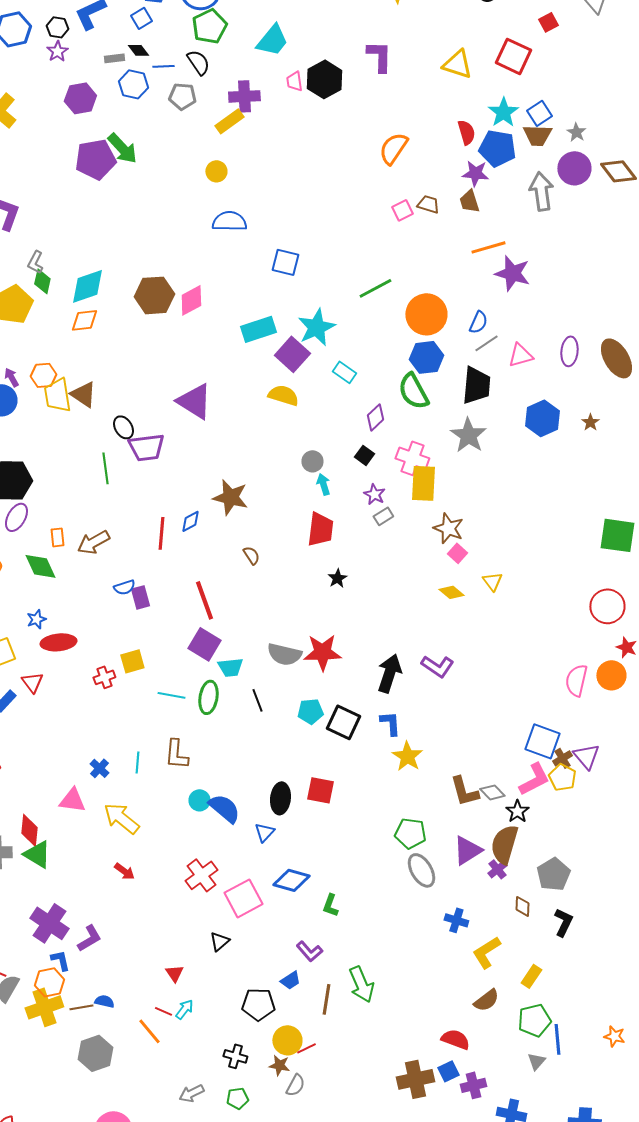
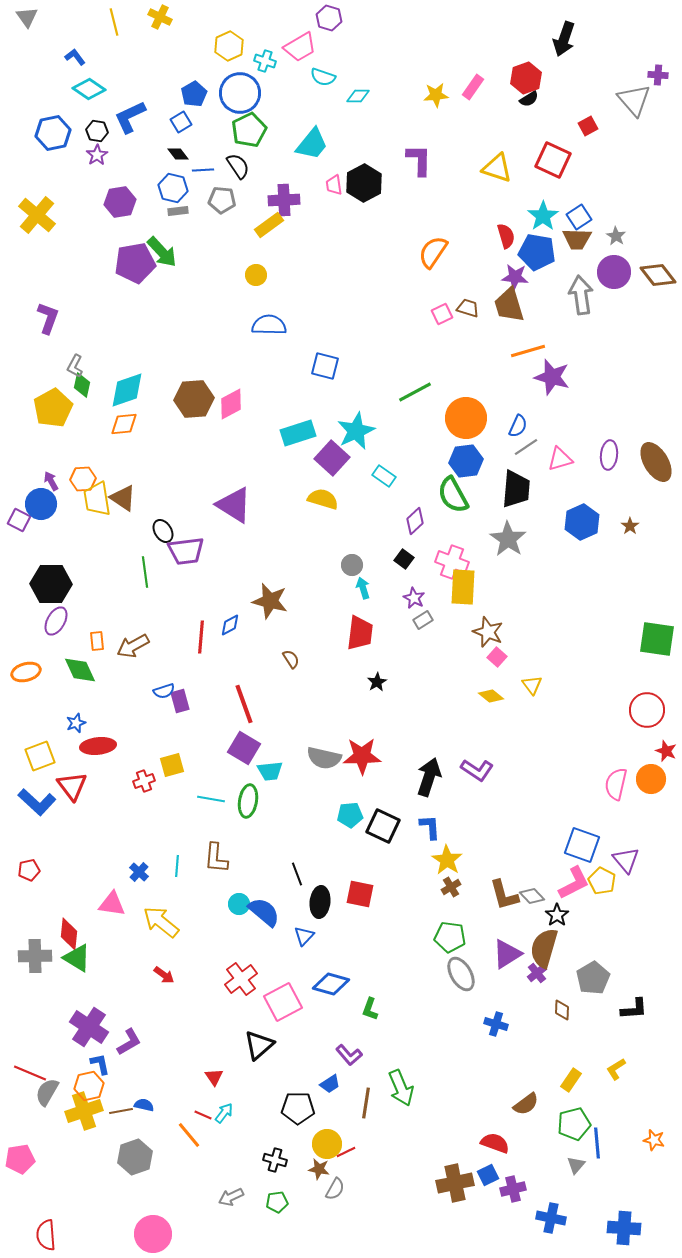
gray rectangle: (114, 58) -> (178, 211), moved
brown trapezoid: (469, 201) -> (509, 305), size x1.5
red triangle: (32, 682) -> (72, 786), size x1.4
black line: (257, 700) -> (297, 874), moved
brown cross: (562, 758) -> (451, 887), moved
black L-shape: (563, 922) -> (634, 1009), moved, turned 60
black triangle: (219, 941) -> (259, 1045), size x1.5
yellow L-shape: (486, 952) -> (616, 1069), moved, size x0.7

